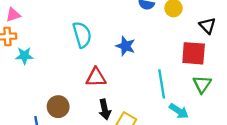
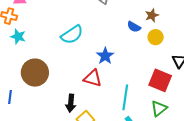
cyan semicircle: (82, 35) -> (72, 35), turned 55
red triangle: (96, 77) -> (93, 78), moved
brown circle: (58, 107) -> (35, 73), moved, size x1.4

